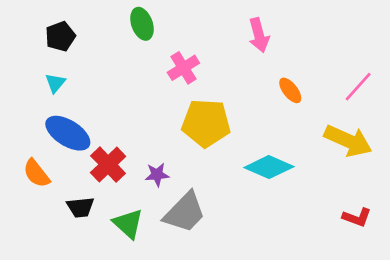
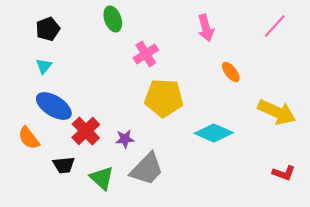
pink line: (358, 87) -> (275, 26), moved

